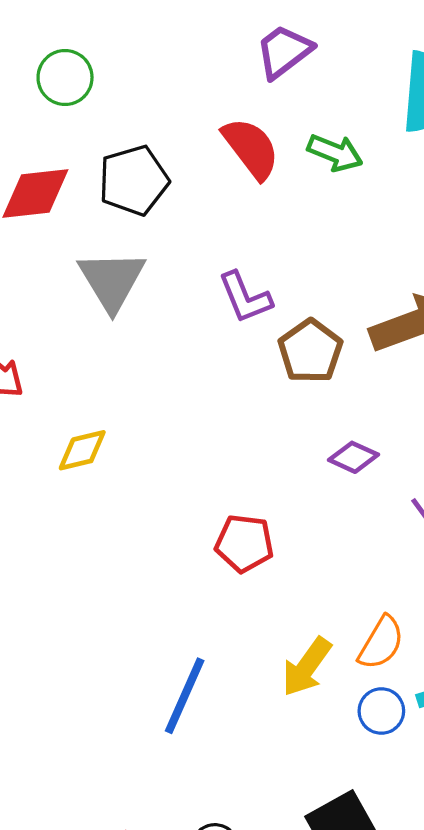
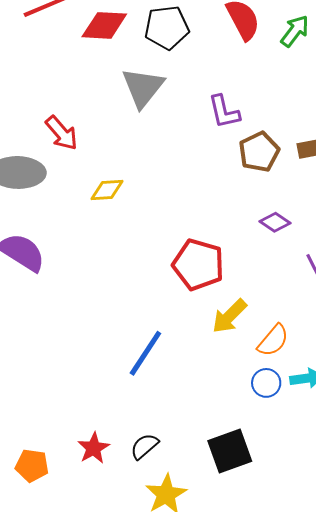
green arrow: (335, 153) -> (295, 31), turned -84
red pentagon: (244, 543) -> (198, 265), size x1.4
yellow arrow: (307, 667) -> (229, 316), moved

